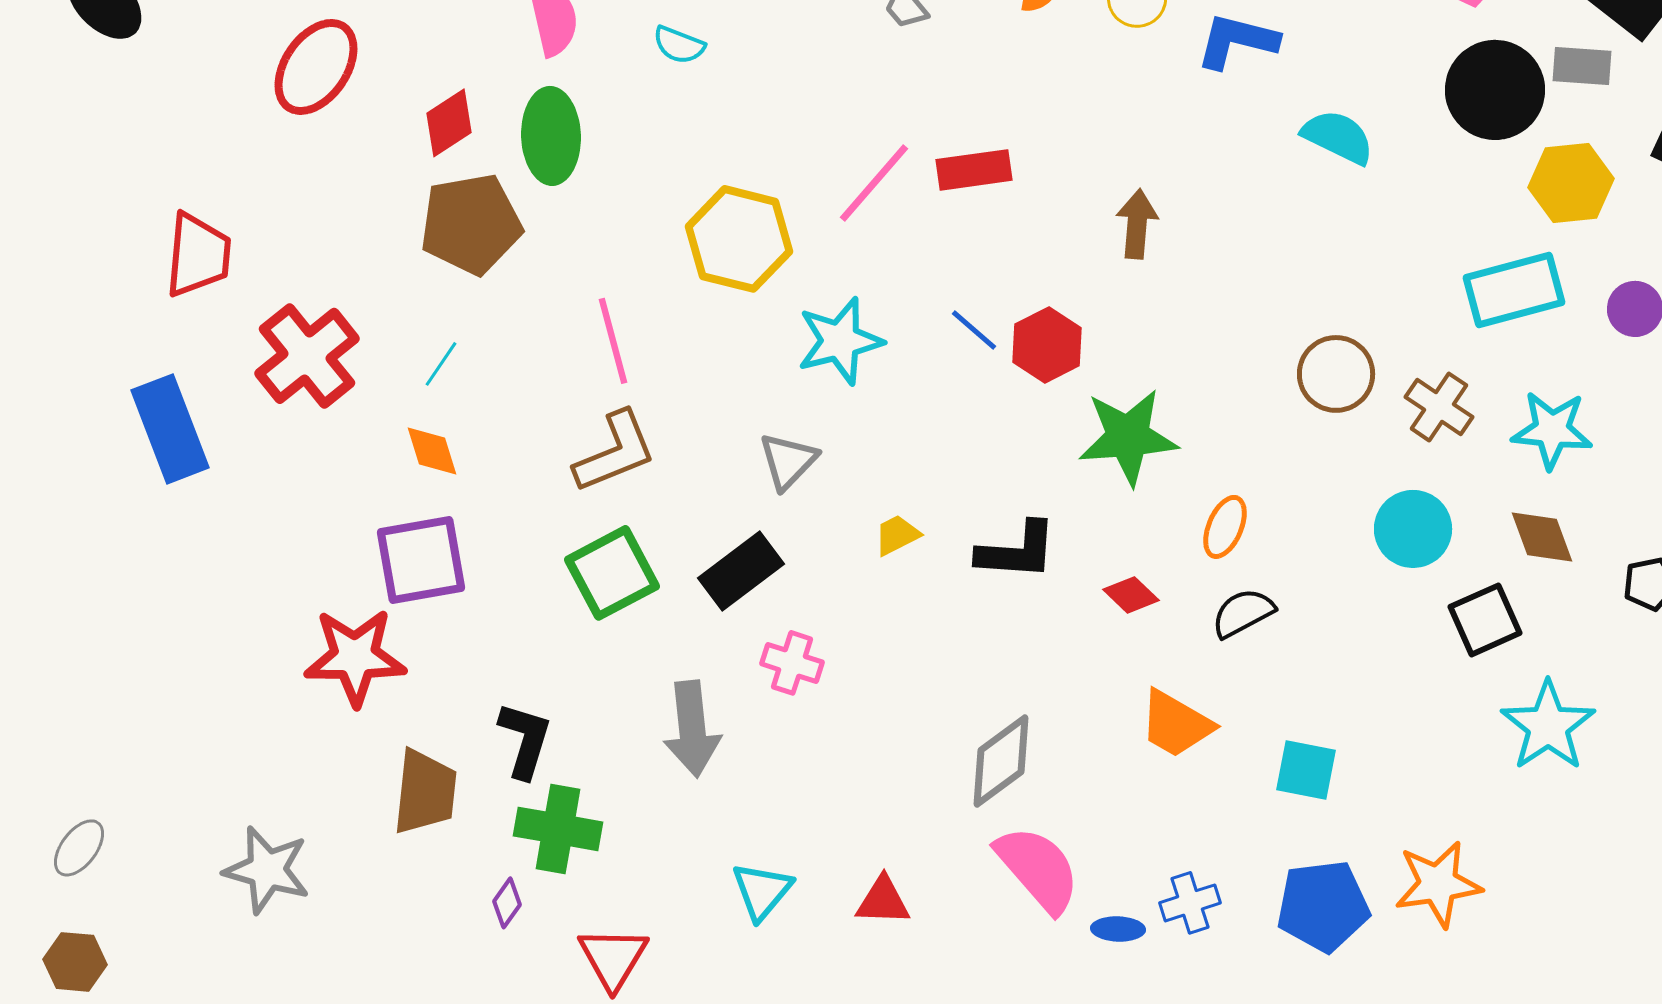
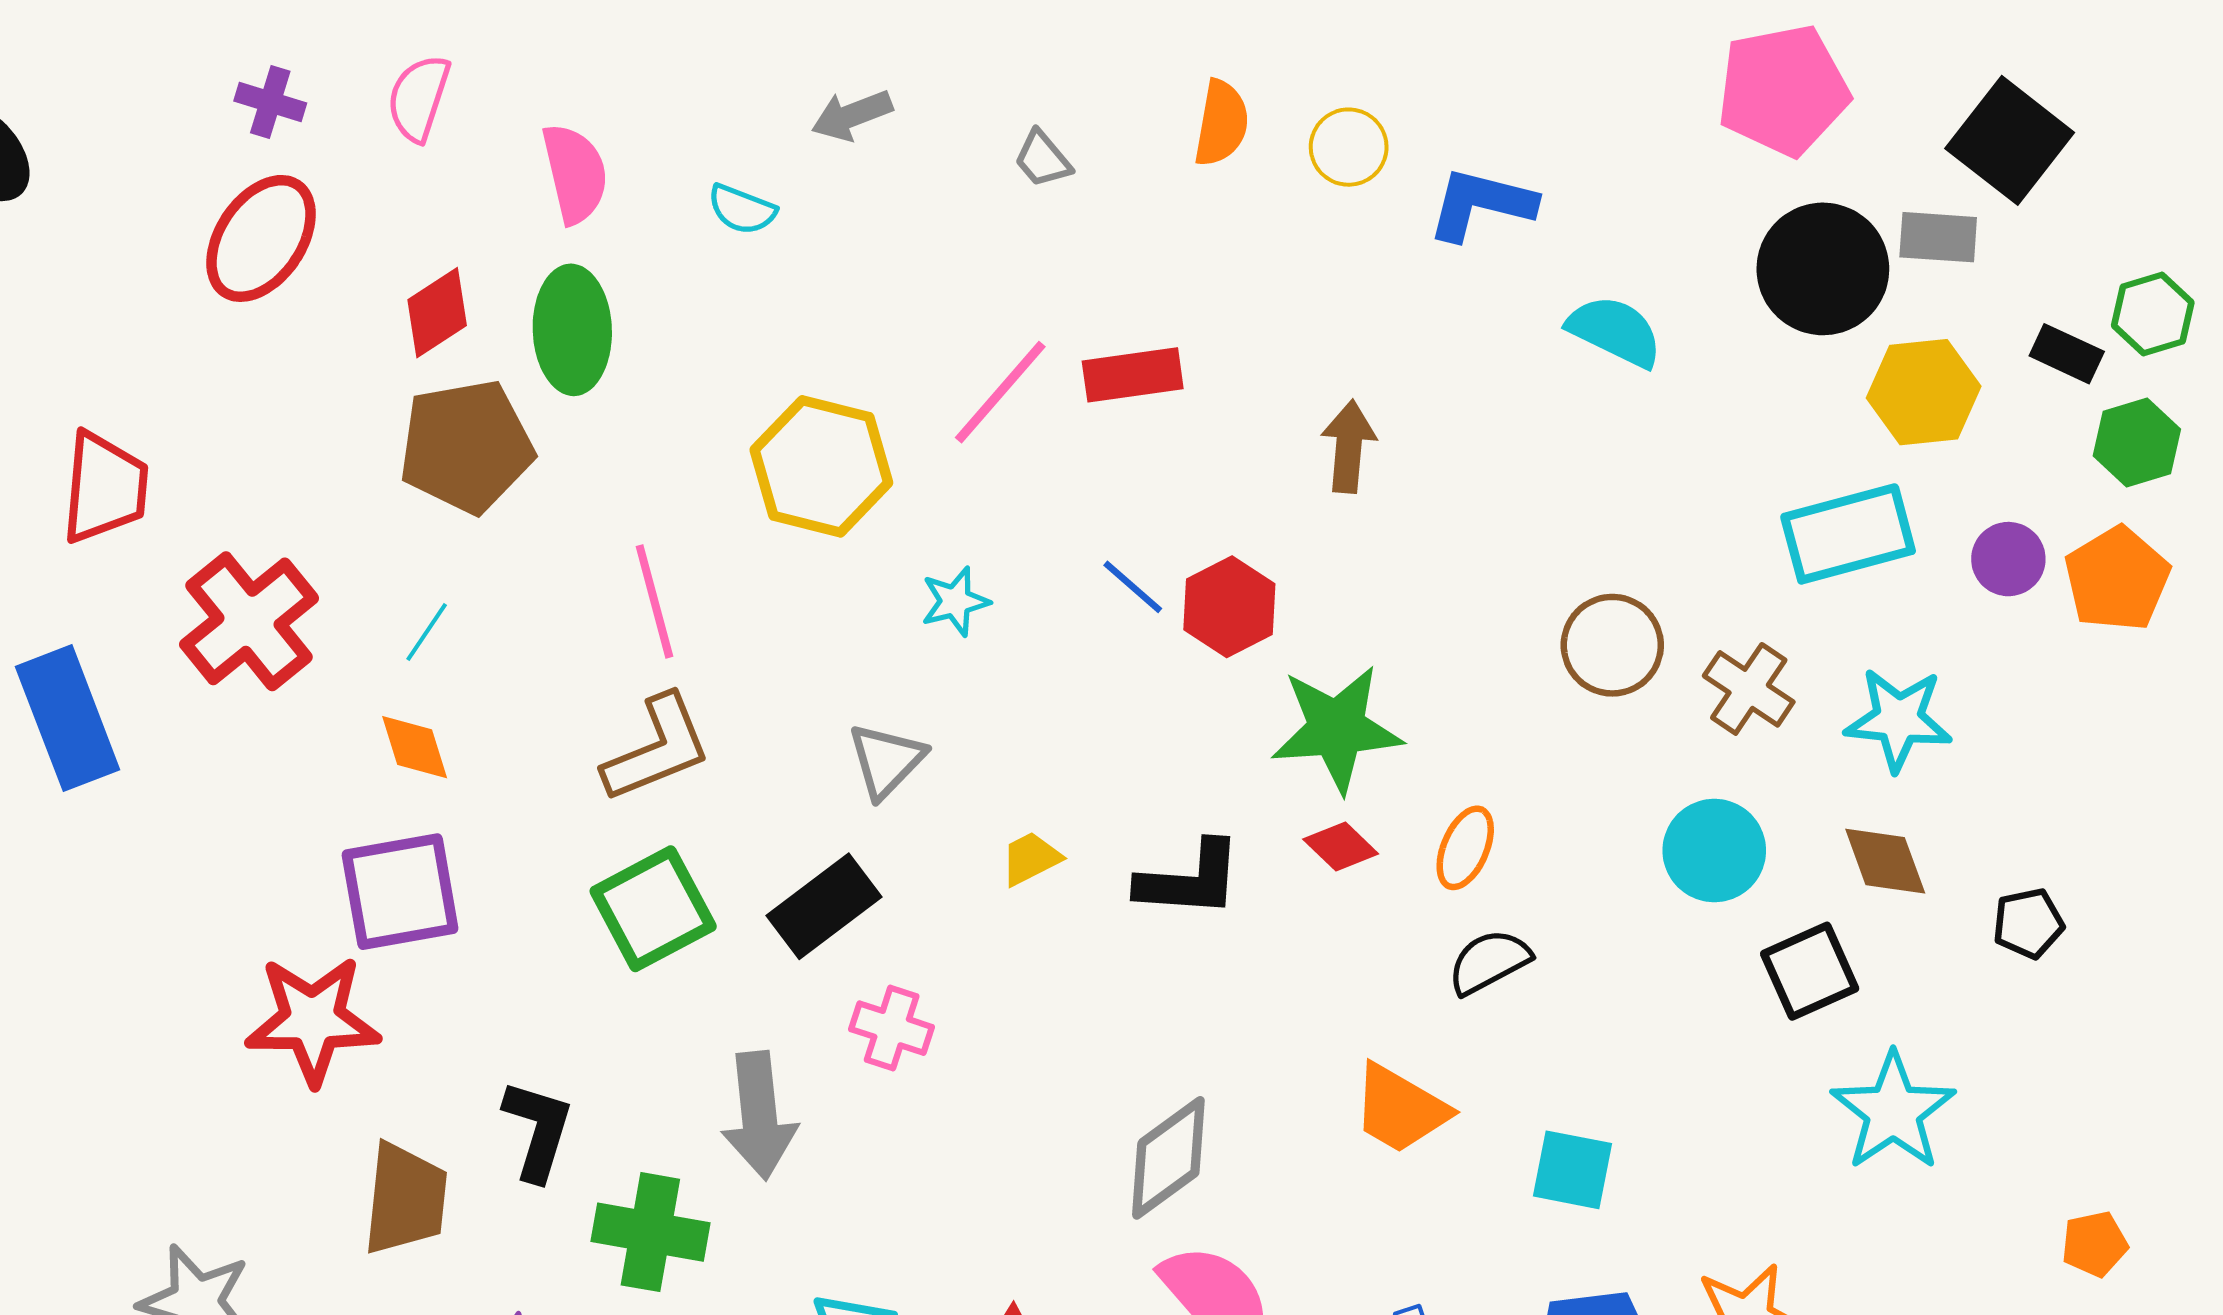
cyan star: (840, 341) -> (955, 601), size x0.6
red diamond: (1131, 595) -> (1341, 847), moved
green cross: (558, 829) -> (650, 1232), moved

